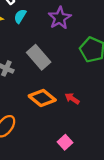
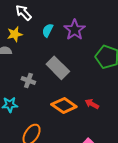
cyan semicircle: (20, 16) -> (48, 30), moved

